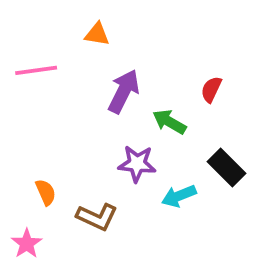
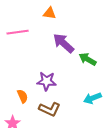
purple arrow: (124, 91) -> (64, 43), turned -75
purple star: (137, 164) -> (47, 81), moved

